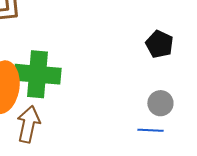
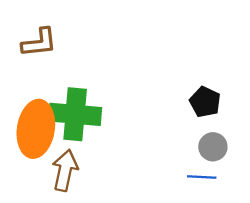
black pentagon: (159, 44) -> (205, 102), moved

